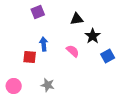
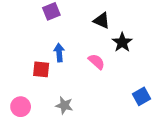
black triangle: (77, 19) -> (102, 20), turned 32
blue square: (108, 56) -> (142, 96), moved

